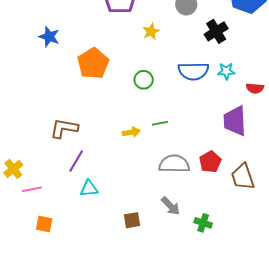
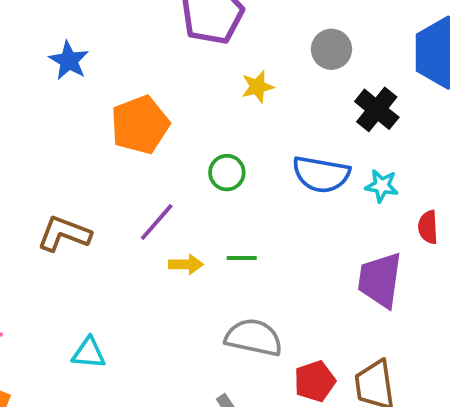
black cross: (216, 31) -> (377, 109), turned -30
red semicircle: (255, 88) -> (428, 227), turned 72
purple line: (76, 161) -> (157, 222), moved
red pentagon: (210, 162) -> (315, 381), moved

